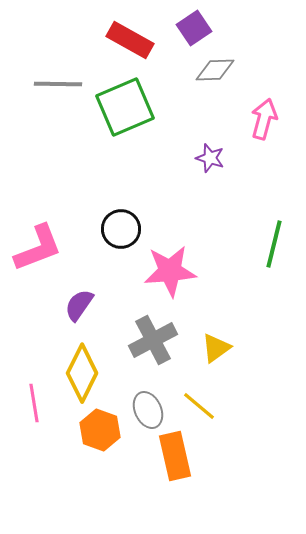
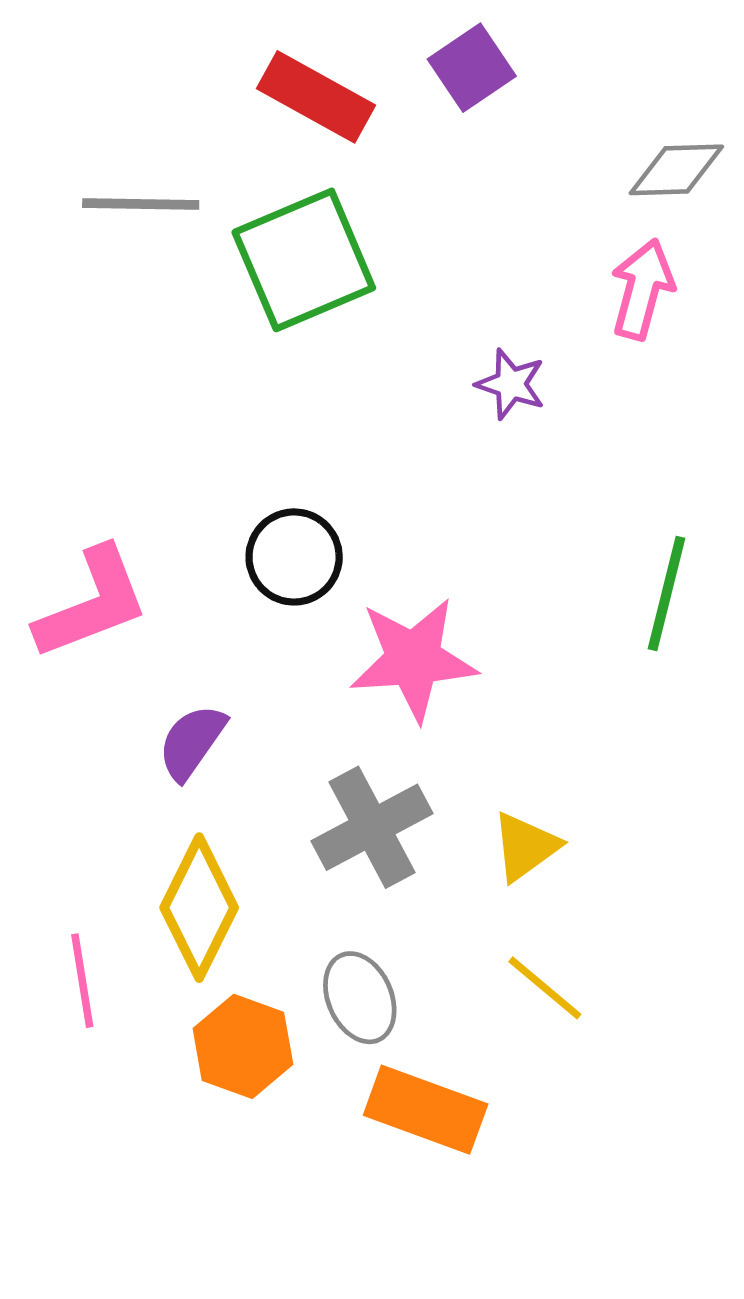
gray diamond: (215, 70) -> (676, 170), moved
yellow line: (199, 406) -> (545, 988), moved
orange rectangle: (175, 456) -> (426, 1110), turned -57

